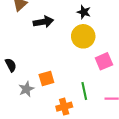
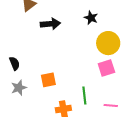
yellow circle: (83, 36) -> (108, 43), moved
gray star: (26, 89) -> (19, 88), moved

